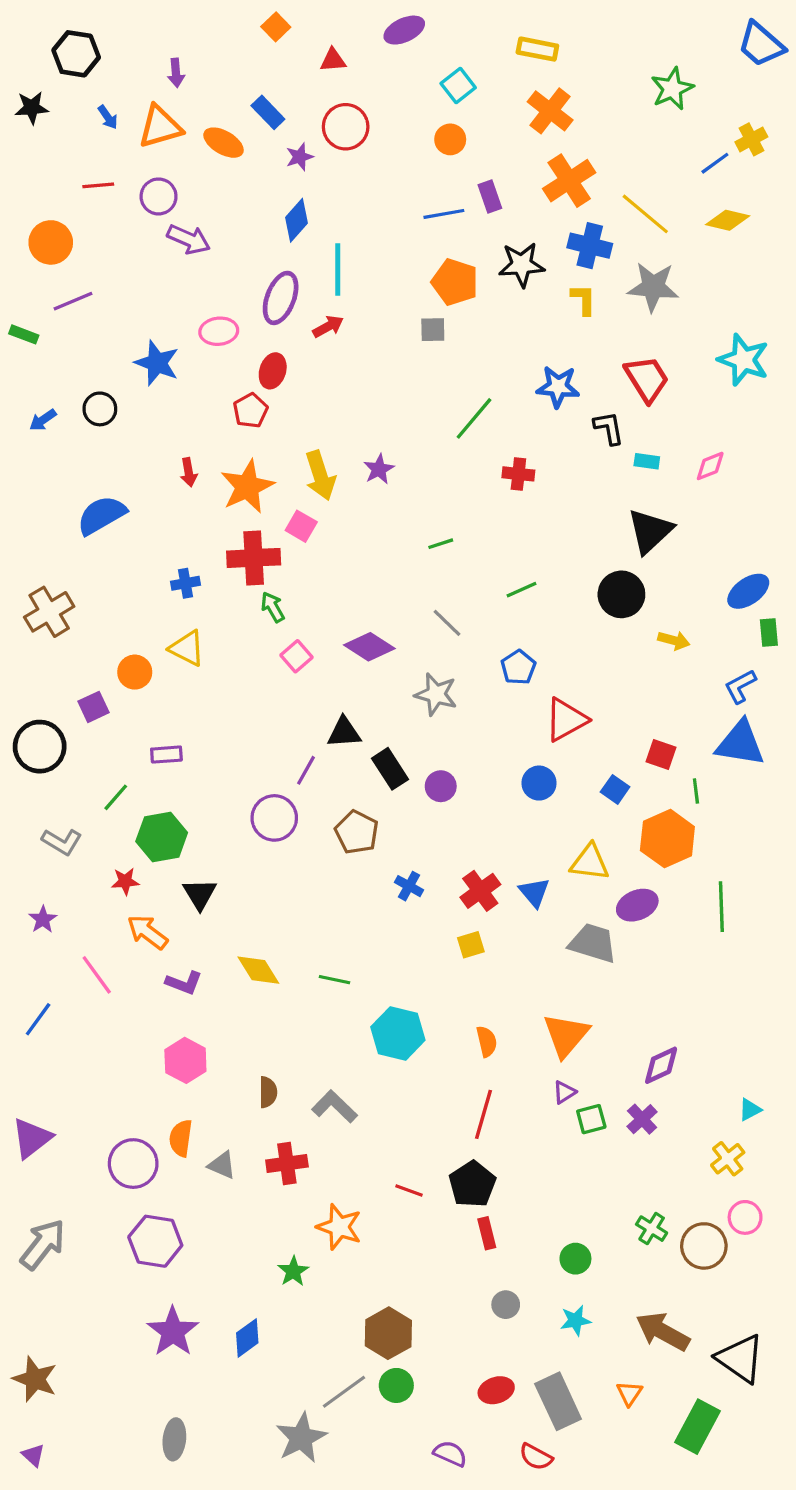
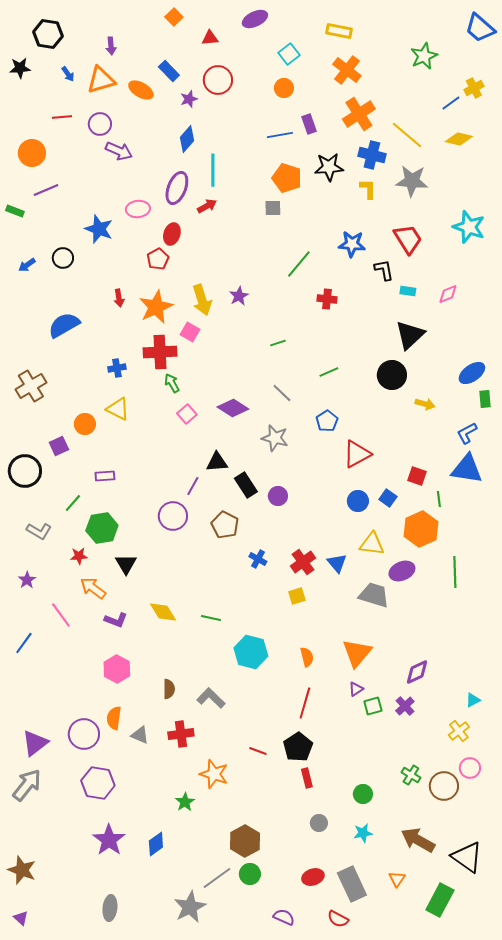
blue circle: (539, 783) -> (358, 501), moved
purple triangle: (32, 1138) -> (35, 743), moved

